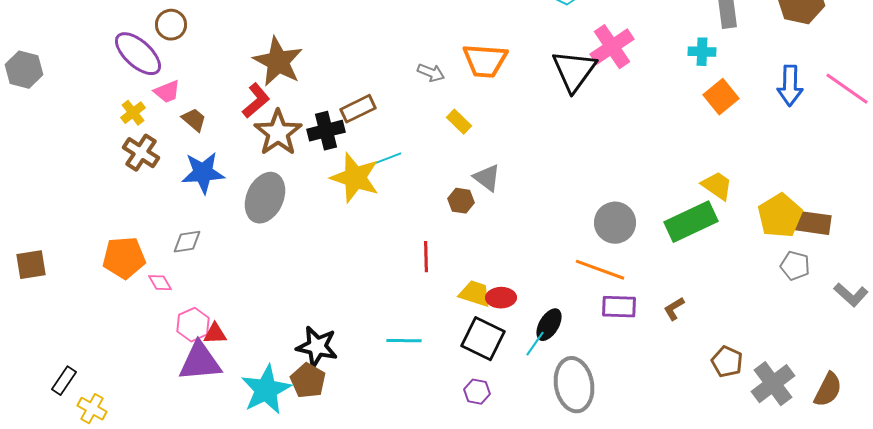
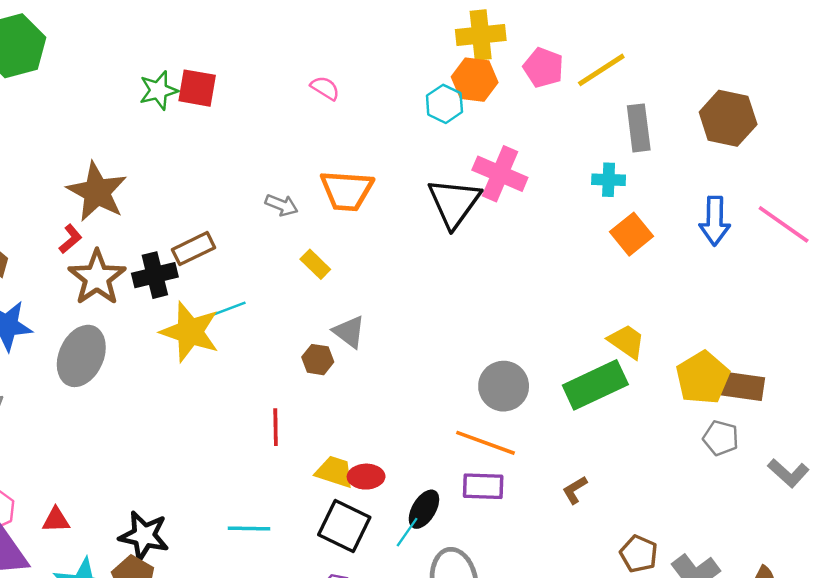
pink cross: (612, 47) -> (500, 174), turned -33
red L-shape: (256, 101) -> (70, 239), size x0.7
purple rectangle: (619, 307) -> (483, 486), moved
red triangle: (215, 334) -> (56, 520), moved

